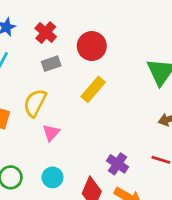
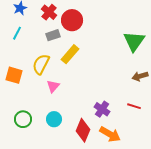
red circle: (92, 46) -> (72, 20), moved
yellow rectangle: (93, 89) -> (70, 54), moved

